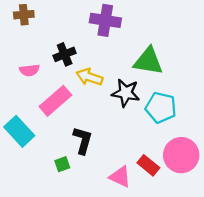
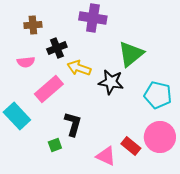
brown cross: (24, 15) -> (33, 25), moved
green triangle: (148, 61) -> (131, 54), turned -48
cyan pentagon: (161, 108) -> (158, 95), moved

